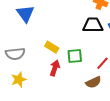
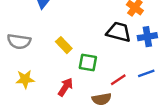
red arrow: (55, 68) -> (66, 87), moved
yellow star: (19, 80) -> (25, 79), moved

